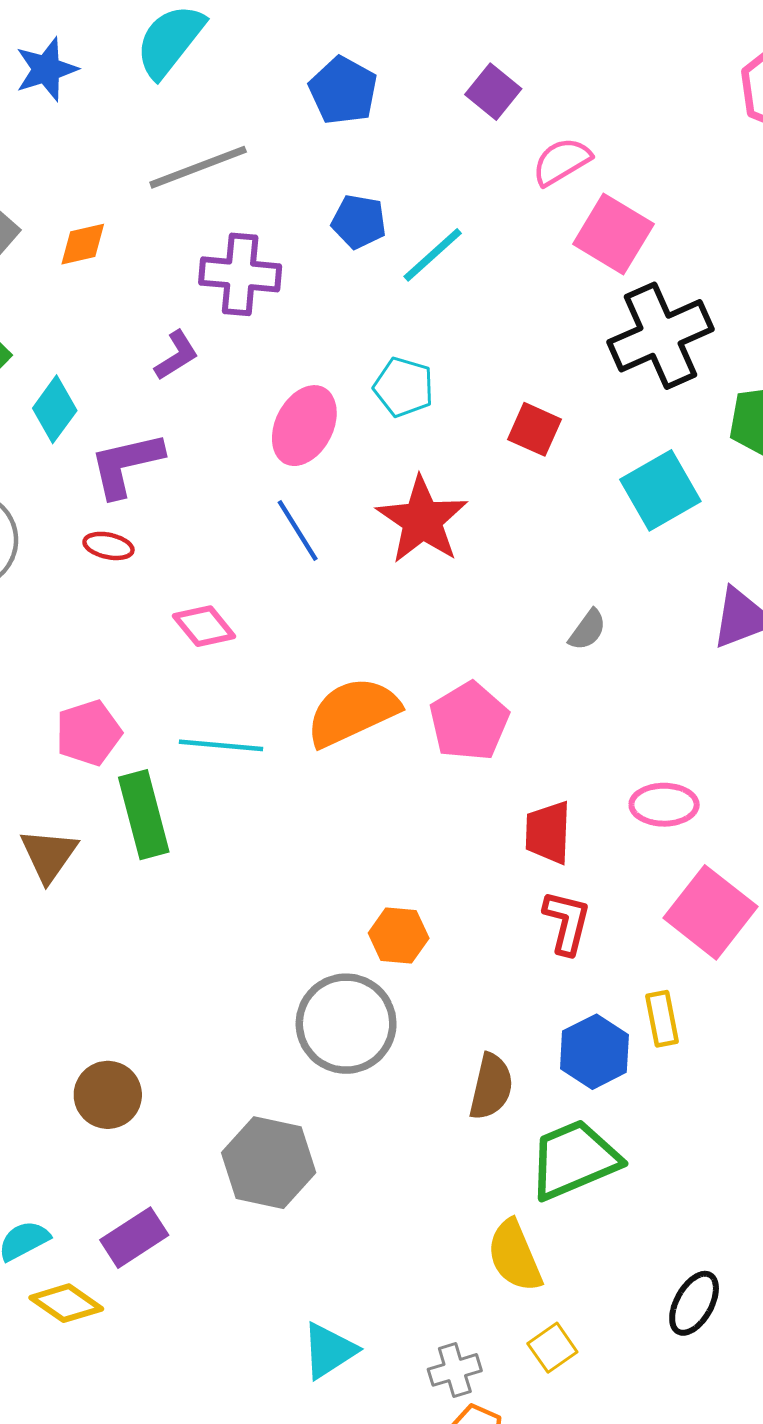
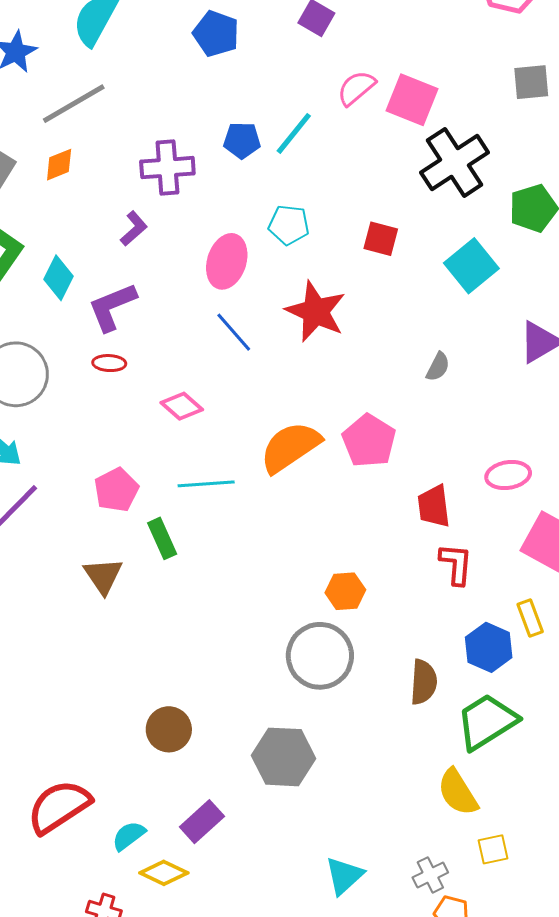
pink semicircle: (562, 161) -> (356, 88), moved
gray line: (198, 167) -> (74, 104), moved
blue pentagon: (359, 222) -> (242, 140), moved
green rectangle: (144, 815) -> (162, 538), size x0.7
yellow square: (552, 1348) -> (493, 849), turned 32

